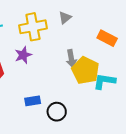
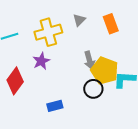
orange rectangle: (107, 38) -> (111, 24), moved, turned 48
black circle: (57, 112) -> (93, 89), moved

